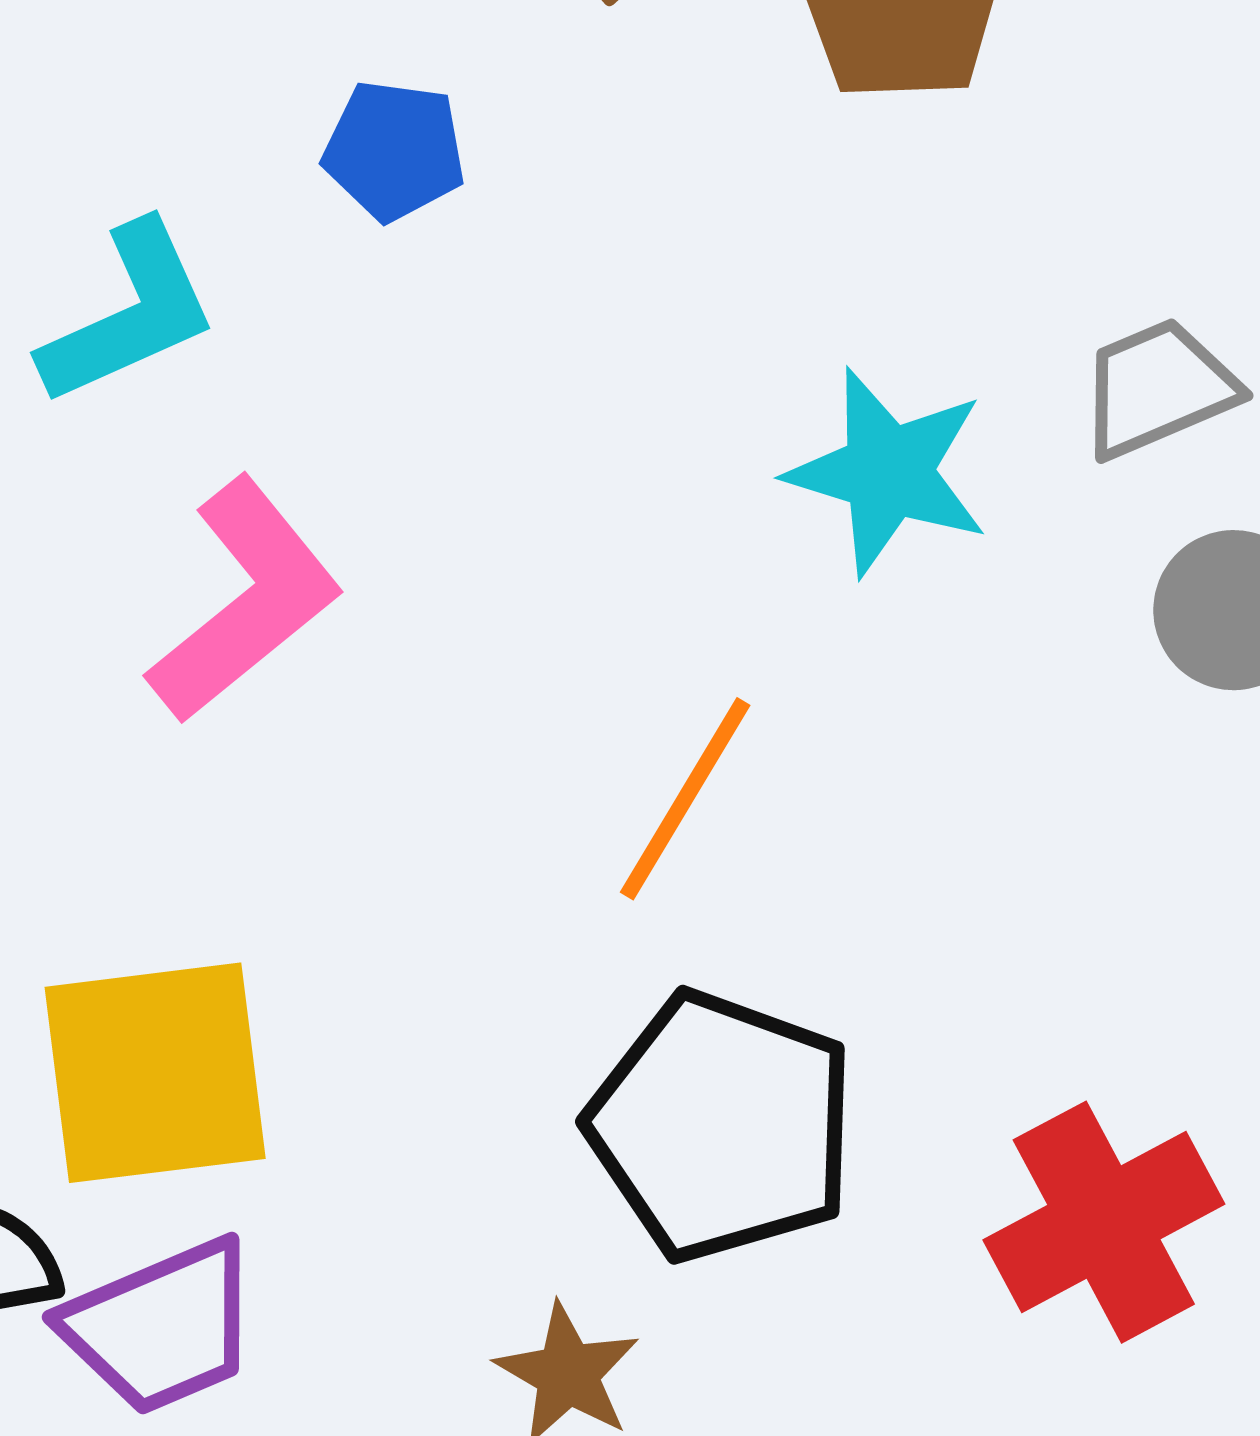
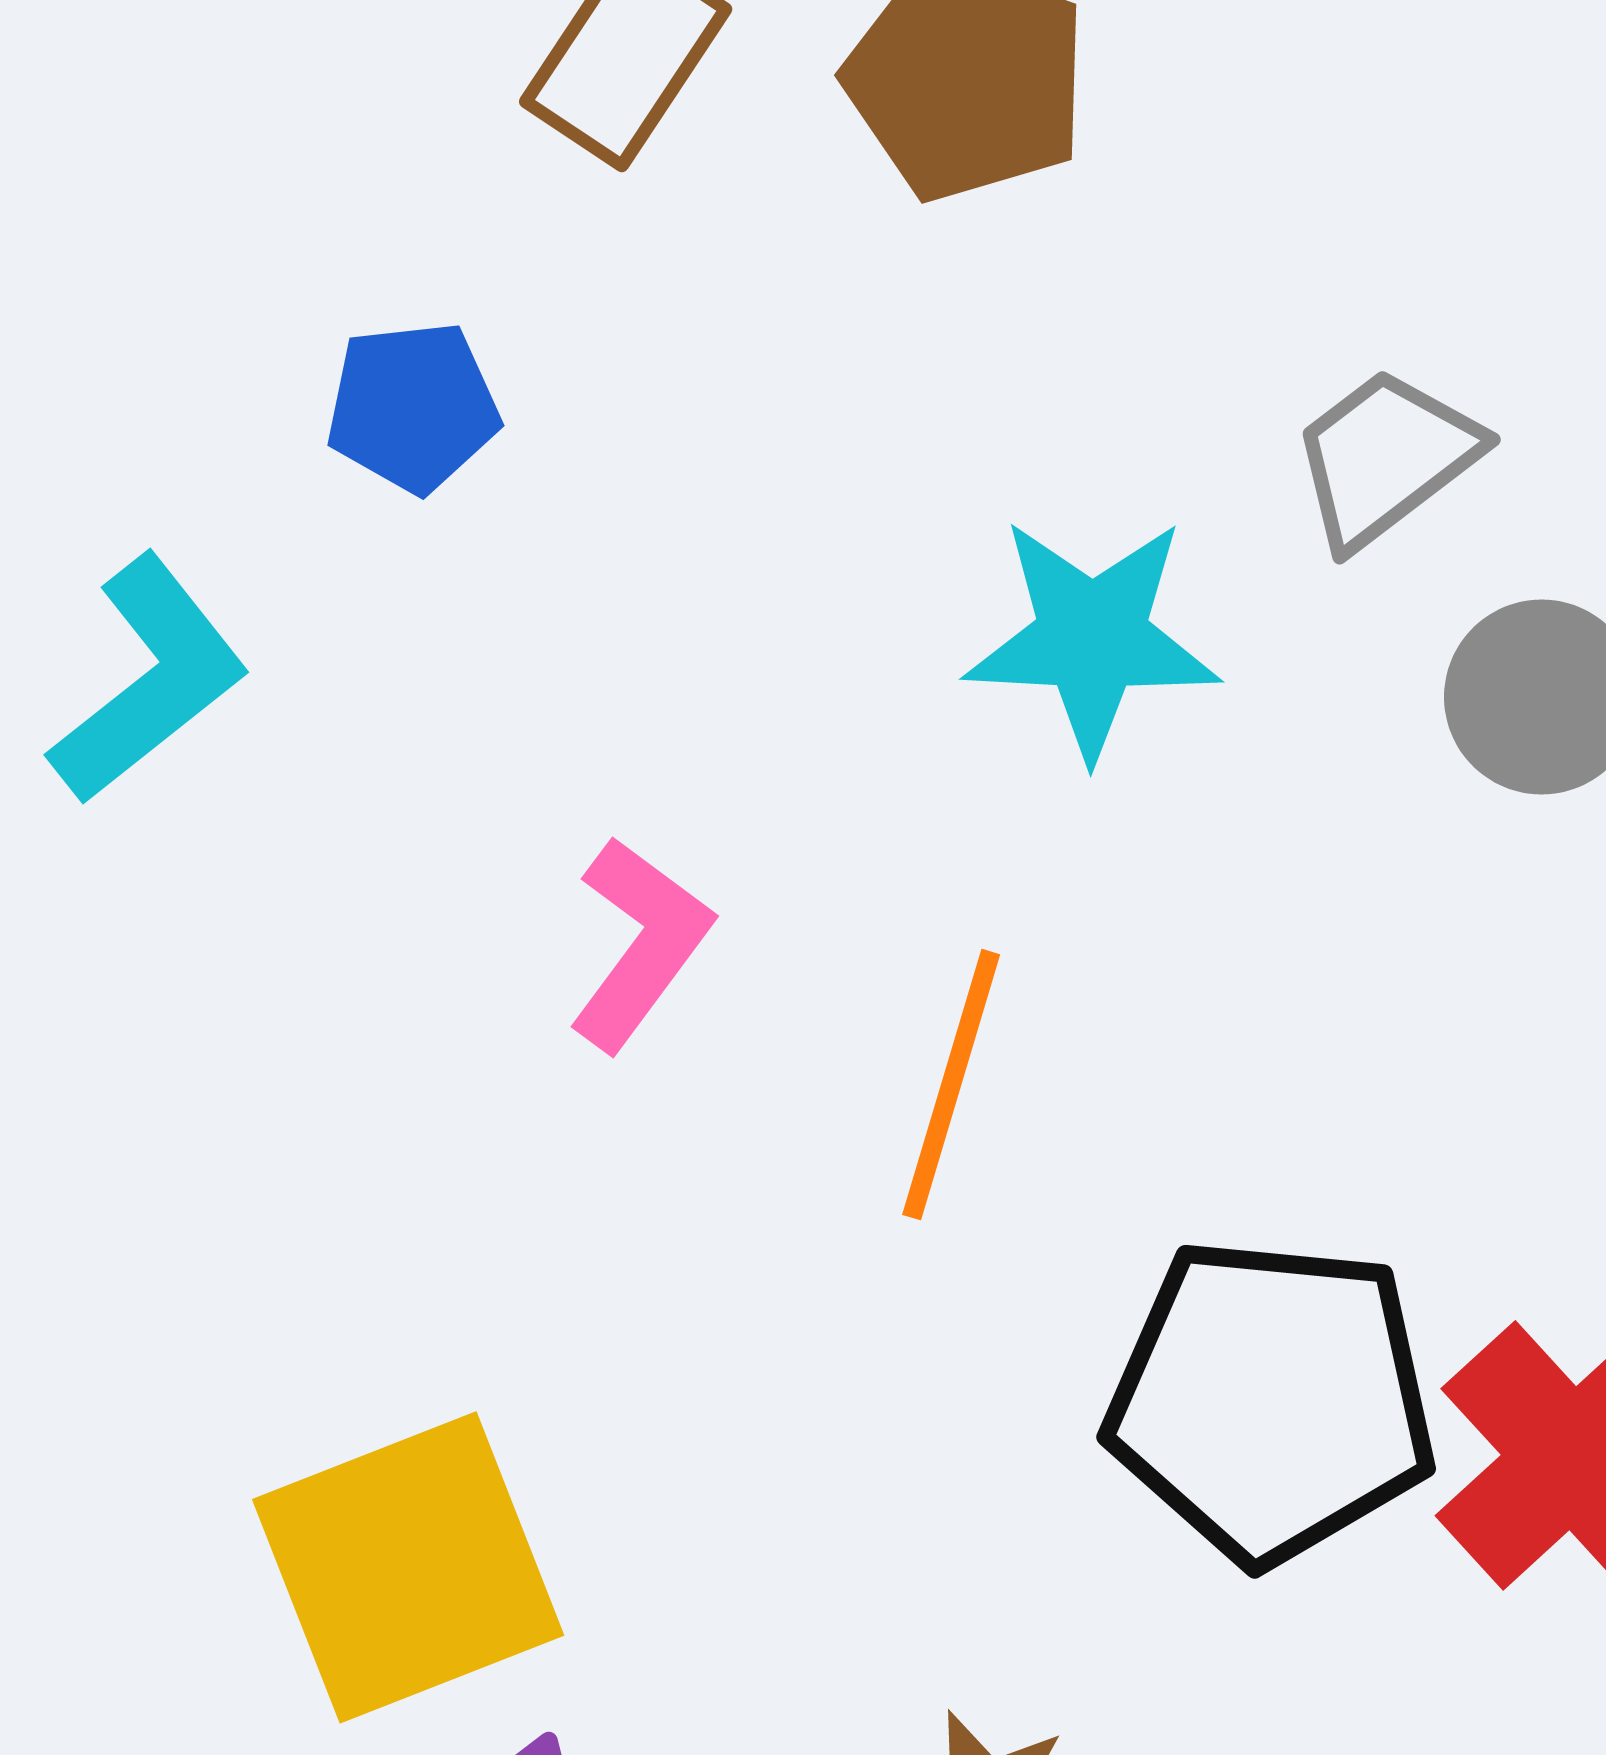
pink L-shape: (245, 601) -> (640, 943), moved, size x0.7
black pentagon: (722, 1126) -> (1271, 1401), moved

